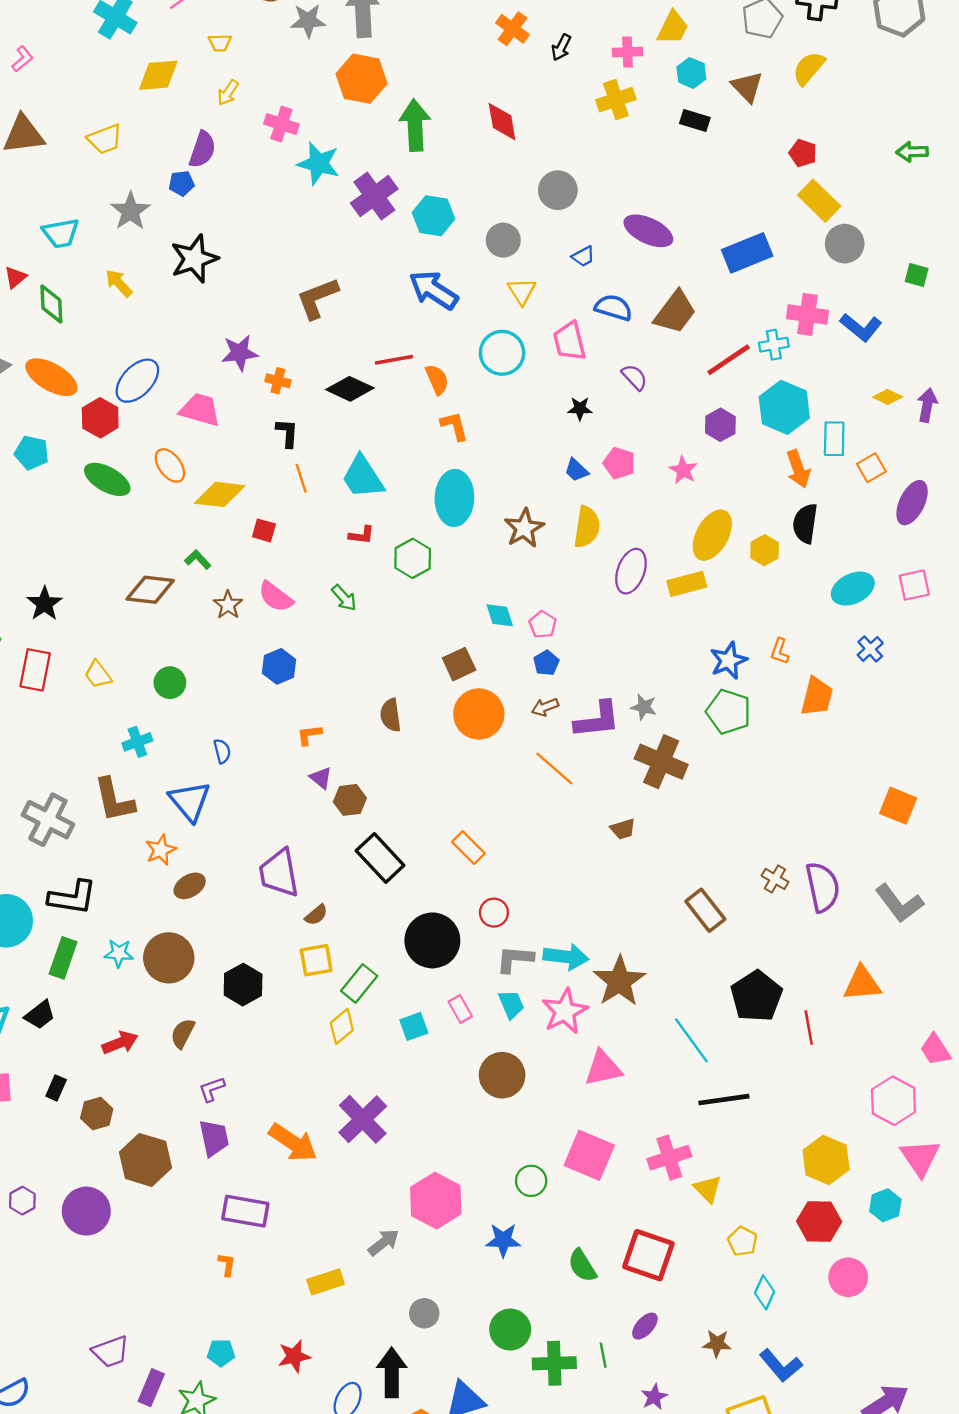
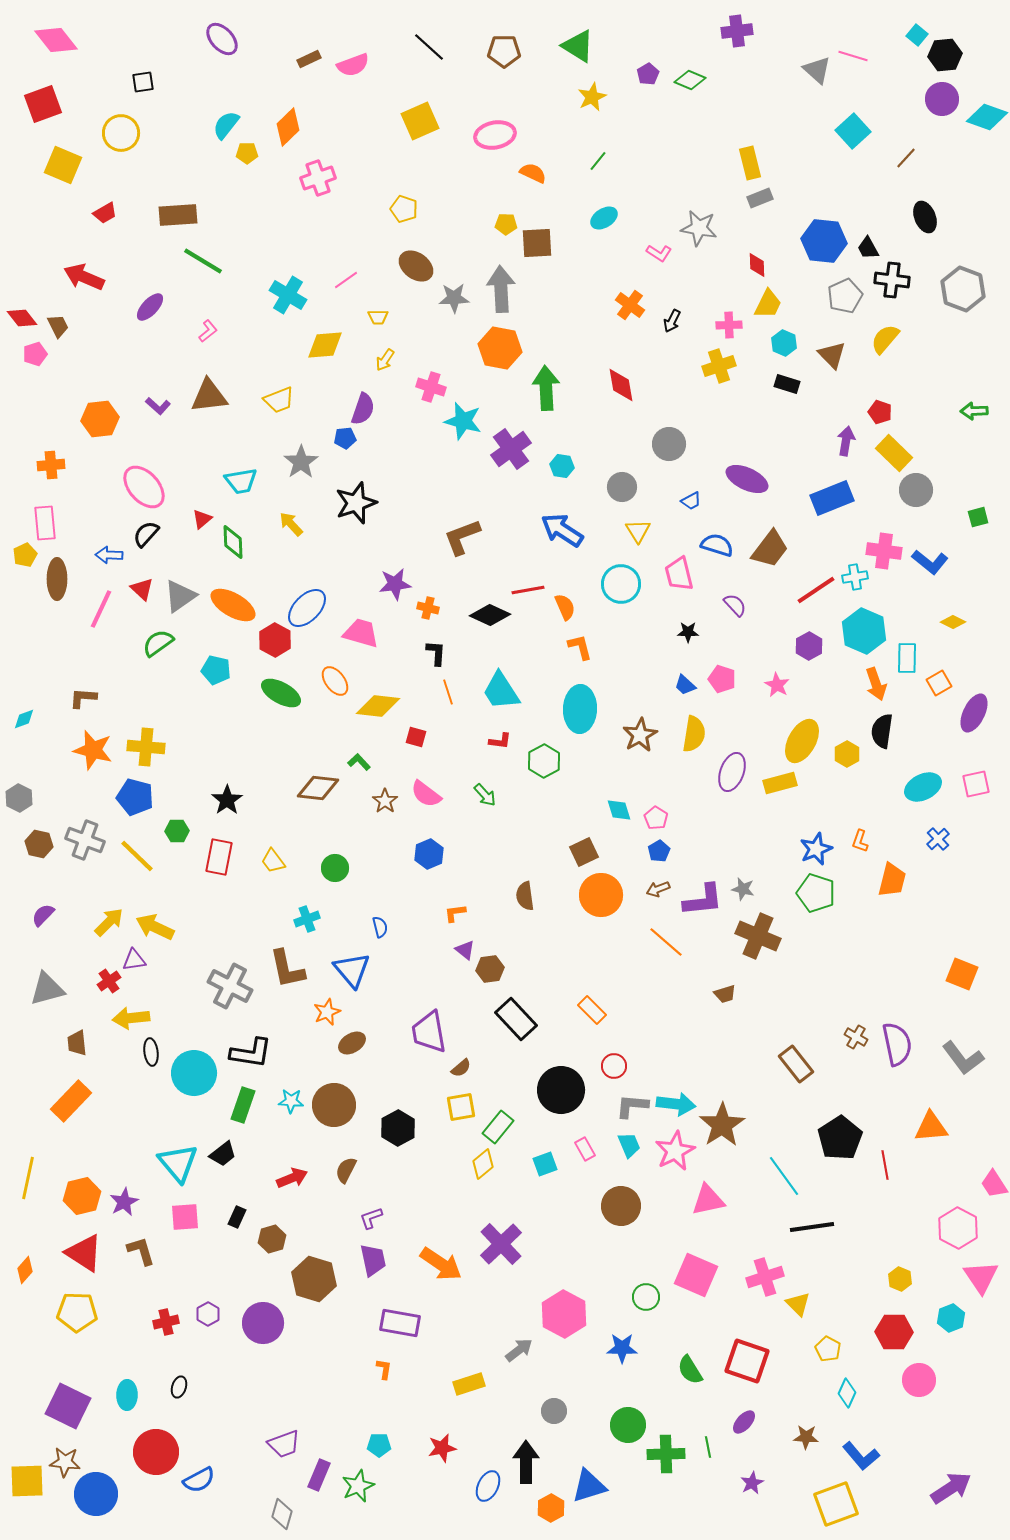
cyan hexagon: (434, 216) -> (562, 466), size x0.7
green square: (917, 275) -> (978, 517), turned -30
purple arrow: (927, 405) -> (846, 441), moved
yellow hexagon: (826, 1160) -> (900, 1279), size x0.6

